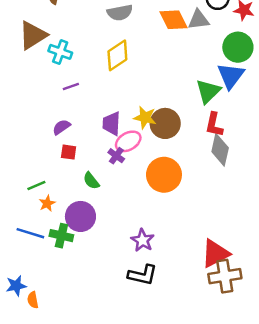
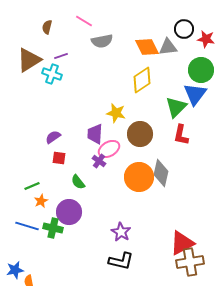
yellow diamond: (117, 55) -> (142, 80), moved
purple line: (71, 86) -> (61, 56), moved
yellow star: (145, 118) -> (116, 113), moved
gray diamond: (220, 150) -> (161, 173), moved

